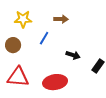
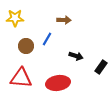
yellow star: (23, 19) -> (15, 18), moved
brown circle: (13, 45) -> (26, 46), moved

